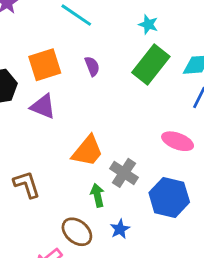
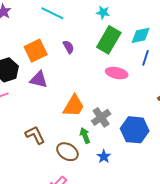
pink ellipse: (178, 141) -> (117, 73), moved
gray cross: (124, 173) -> (101, 117), turned 30
brown ellipse: (77, 232) -> (67, 152), moved

